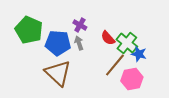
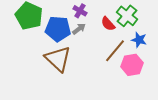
gray arrow: (79, 43) -> (79, 29), turned 72
green cross: (127, 43) -> (127, 16), moved

